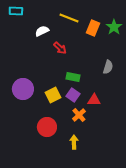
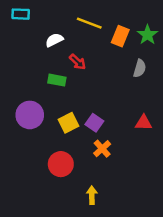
gray semicircle: (108, 67) -> (140, 68), moved
green rectangle: (73, 77) -> (57, 80), moved
red triangle: (94, 100) -> (144, 123), moved
yellow arrow: (74, 142) -> (92, 195), moved

